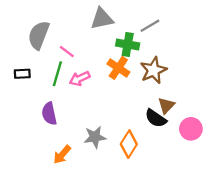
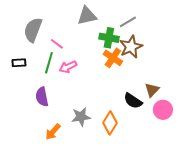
orange cross: (118, 68) -> (113, 58), moved
brown star: (153, 70) -> (131, 47), moved
brown triangle: (166, 105) -> (152, 90), moved

